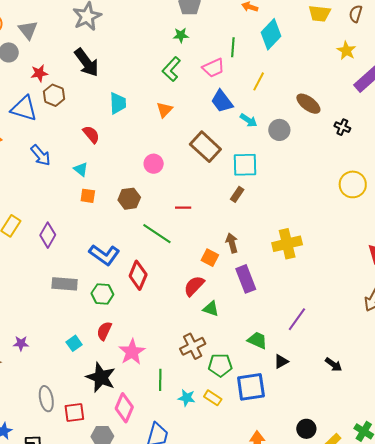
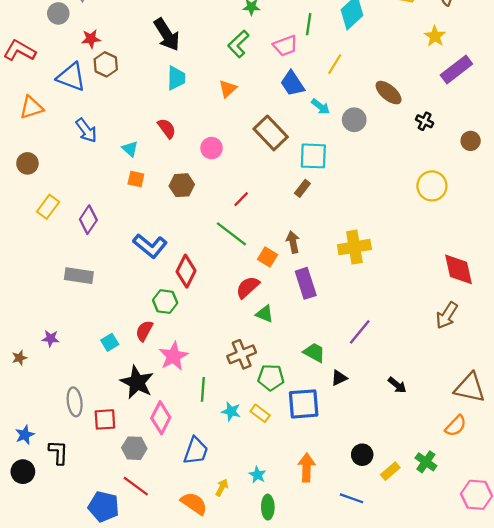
black arrow: (87, 63) -> (167, 35), moved
red semicircle: (91, 134) -> (167, 128), moved
red line: (183, 208) -> (241, 199), turned -49
green line: (157, 234) -> (231, 234), moved
gray rectangle: (65, 284) -> (79, 276), moved
green hexagon: (102, 294) -> (165, 302), moved

